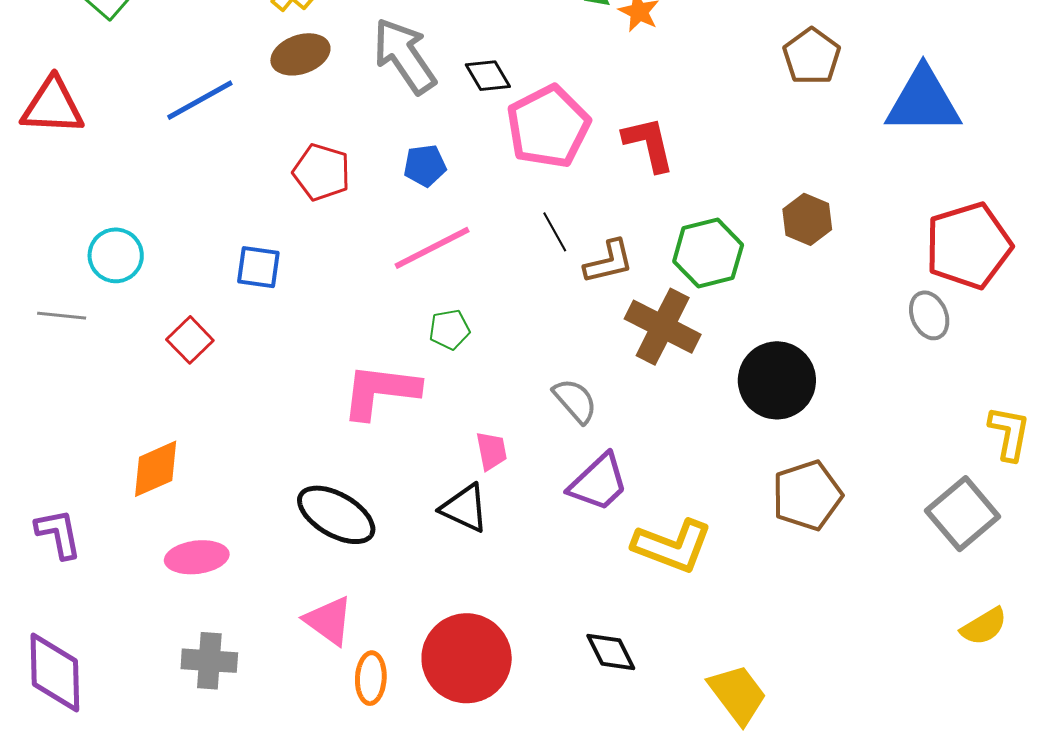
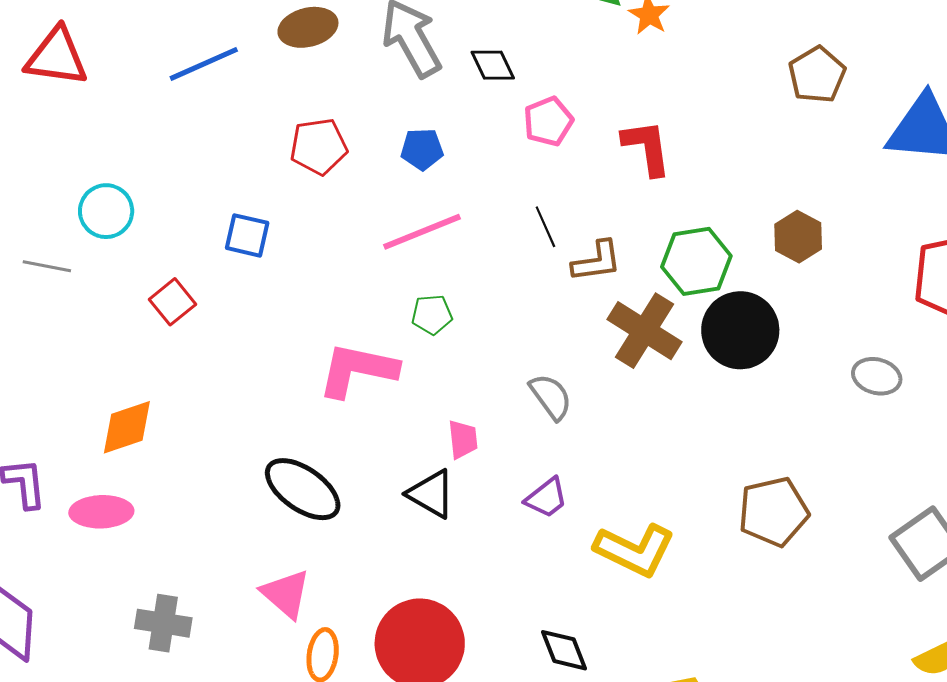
pink pentagon: (548, 127) -> (548, 121), size x0.6
red pentagon: (322, 172) -> (319, 147), turned -30
gray ellipse: (929, 315) -> (877, 376), moved, turned -57
black circle: (777, 380) -> (740, 330), moved
purple trapezoid: (598, 483) -> (546, 498), moved, size x0.7
pink ellipse: (197, 557) -> (101, 512), moved

